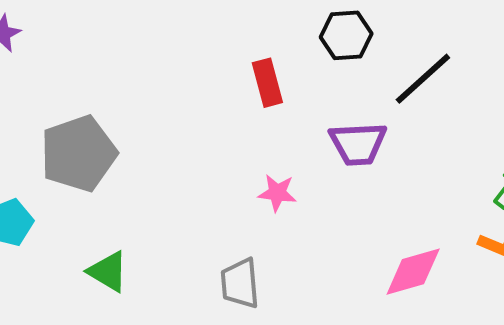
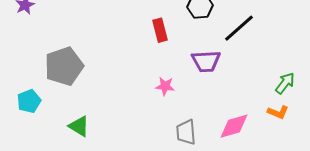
gray trapezoid: (240, 283) -> (186, 132), moved

